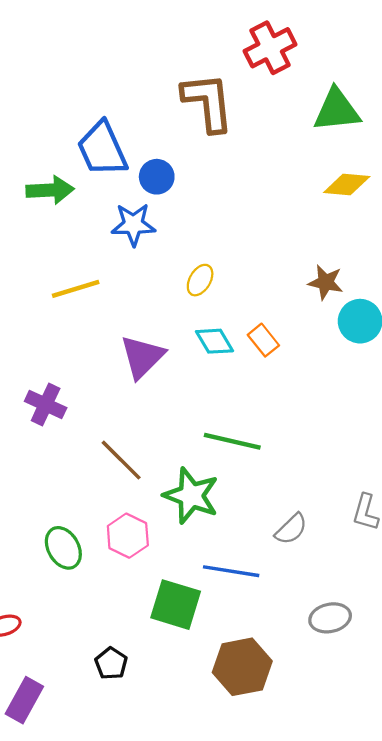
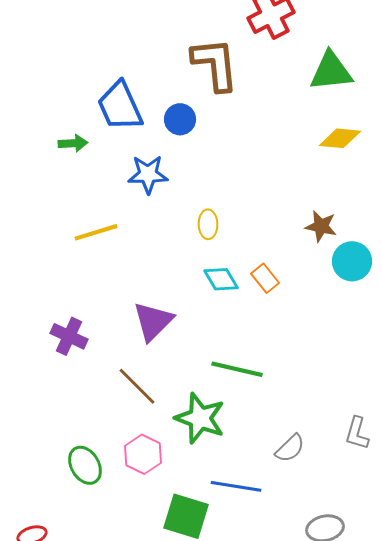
blue circle: (157, 177) -> (180, 119), moved
green arrow: (50, 190) -> (73, 143), size x0.7
yellow ellipse: (200, 280) -> (208, 224), turned -32
purple triangle: (142, 357) -> (153, 321), moved

